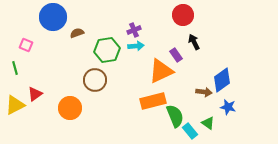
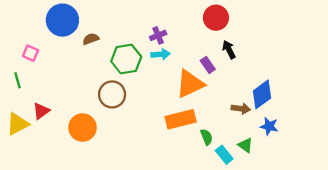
green semicircle: (175, 116) -> (207, 137), size x0.6

